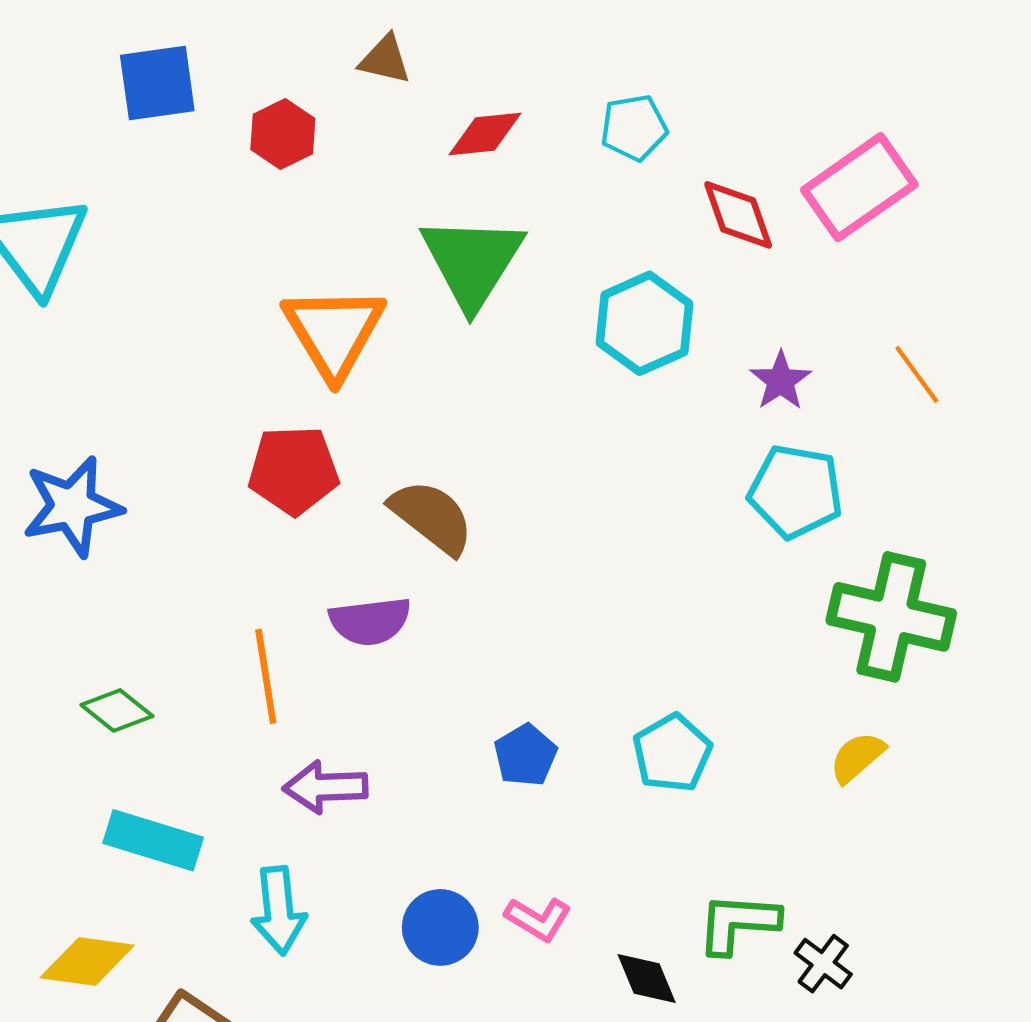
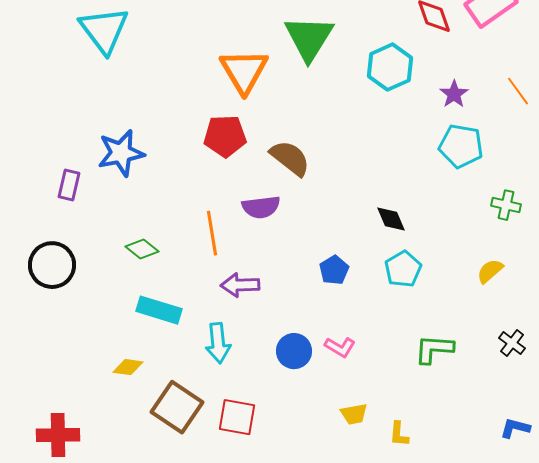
green cross: (891, 617) -> (506, 205), size x0.5
yellow diamond: (87, 961) -> (128, 367), size x0.7
black cross: (823, 964) -> (512, 343), moved
black diamond: (647, 979) -> (391, 219), moved

